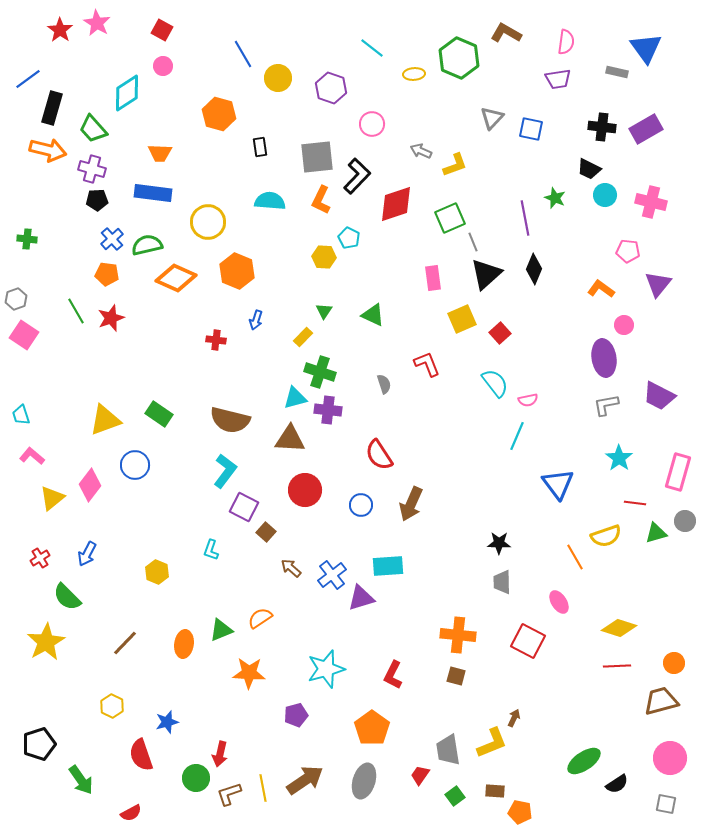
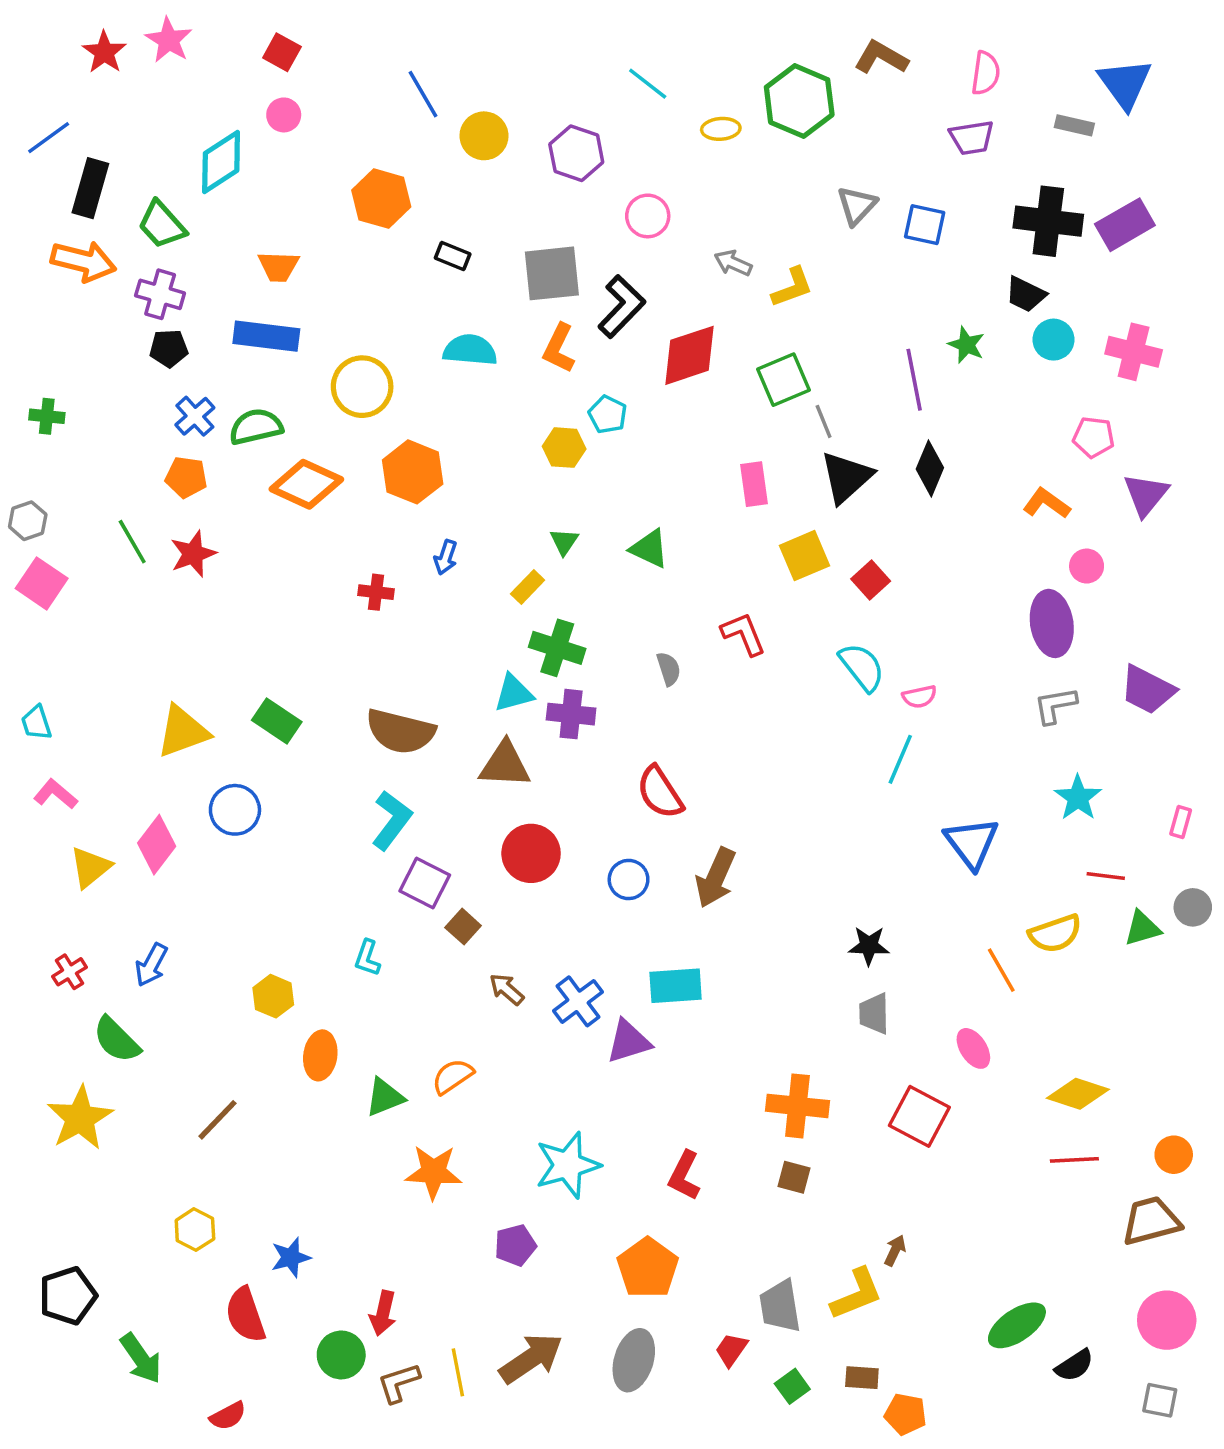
black cross: (602, 127) -> (1048, 221), size x1.4
black rectangle: (260, 147) -> (453, 256), turned -60
pink rectangle: (678, 472) -> (1181, 822), size x0.5
orange ellipse: (184, 644) -> (320, 1055), moved

